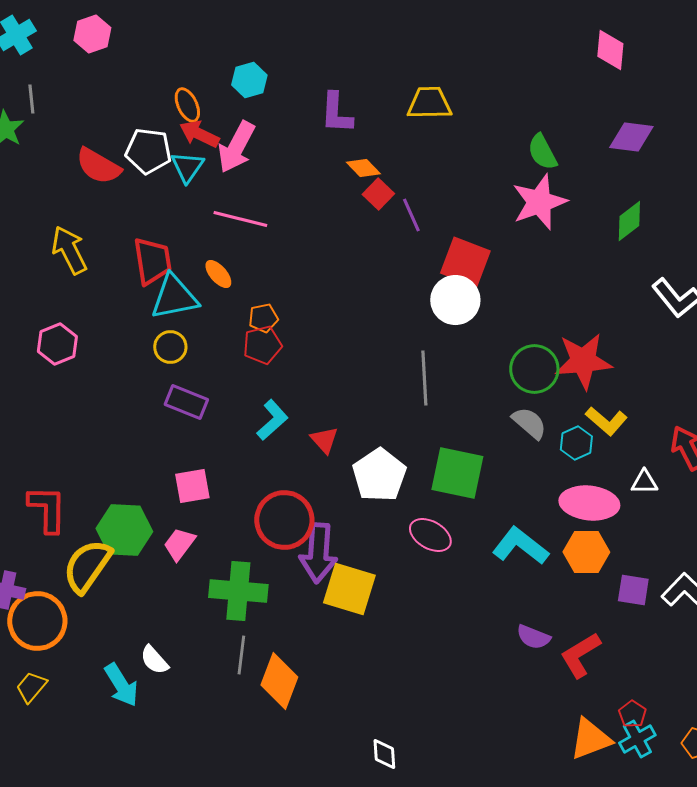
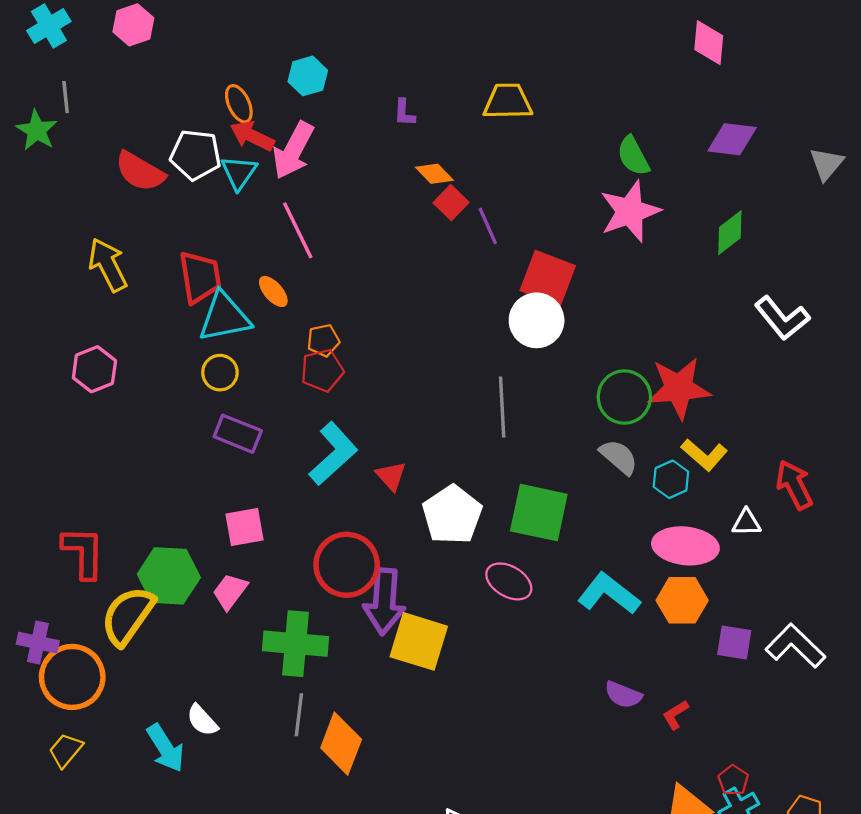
purple L-shape: (336, 113) -> (404, 113), size x0.6
pink line: (240, 219) -> (298, 230), turned 50
cyan L-shape: (272, 420) -> (333, 454), size x1.4
red L-shape: (580, 655) -> (675, 715), size x0.6

